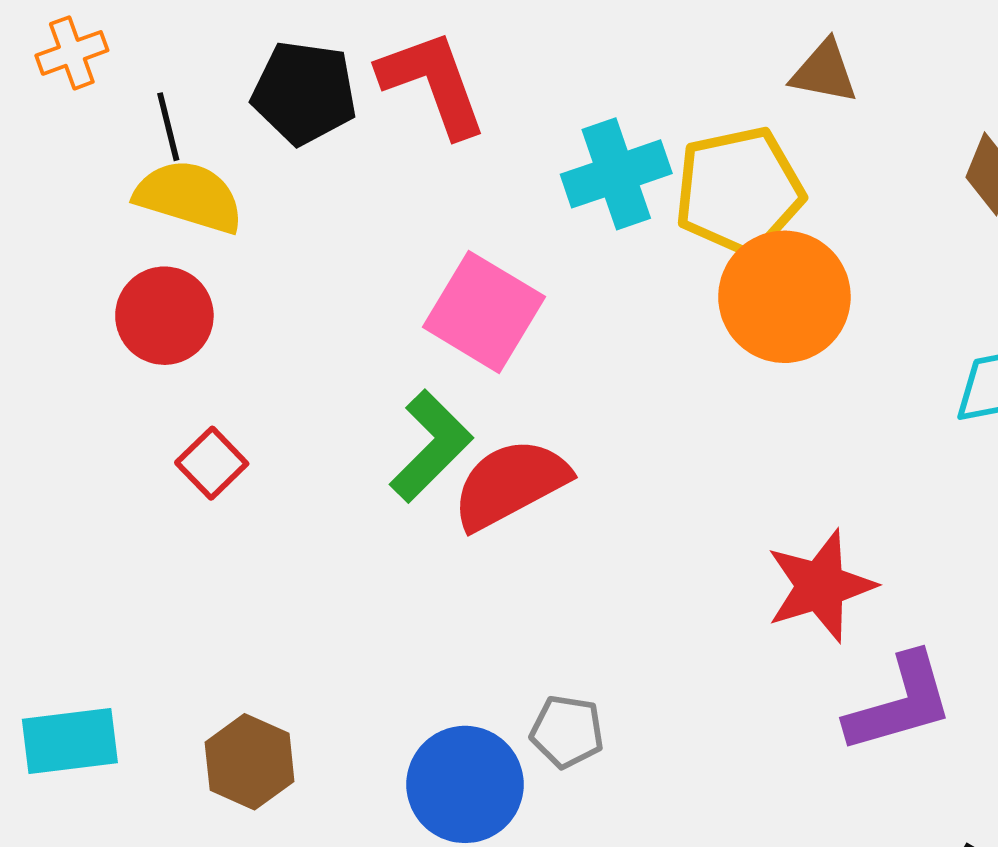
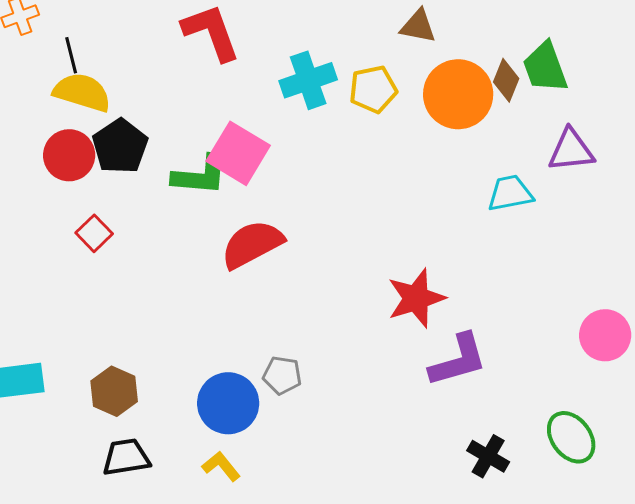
black pentagon: (304, 93) -> (120, 146), moved, turned 30
yellow pentagon: (739, 191) -> (373, 89), size x0.7
orange circle: (784, 297) -> (458, 94), moved
green L-shape: (431, 446) -> (200, 175), moved, turned 50

